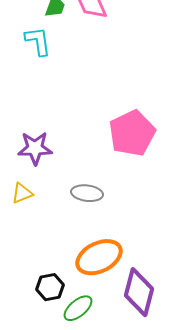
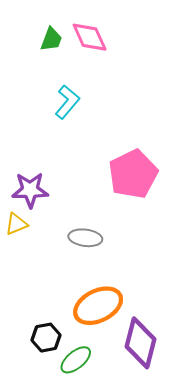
cyan L-shape: (38, 41) -> (67, 102), moved, turned 48
yellow triangle: (22, 193) -> (16, 224), moved

